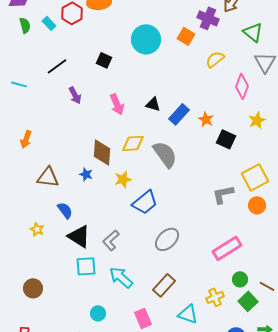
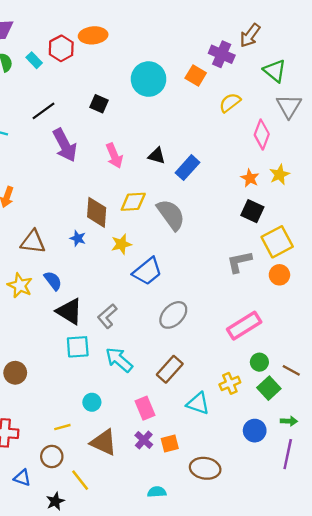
purple arrow: (75, 95) -> (65, 145), size x1.6
orange star: (206, 119) -> (250, 178), moved
black square: (226, 139) -> (252, 211), moved
yellow star: (37, 229) -> (20, 285), moved, size x1.5

